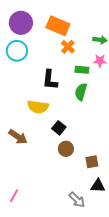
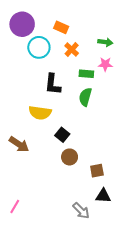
orange rectangle: (58, 26) -> (61, 27), size x0.6
cyan circle: (17, 51) -> (39, 47), moved

